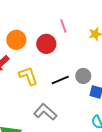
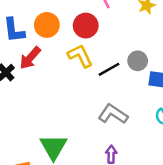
yellow L-shape: (28, 76) -> (80, 56), moved
gray L-shape: (45, 112) -> (113, 114), moved

